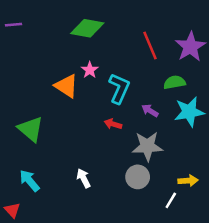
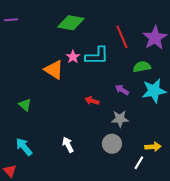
cyan L-shape: (119, 88) -> (97, 56), moved, turned 65
green triangle: (31, 129) -> (25, 105), size x0.6
gray star: (147, 146) -> (120, 119), size x0.7

